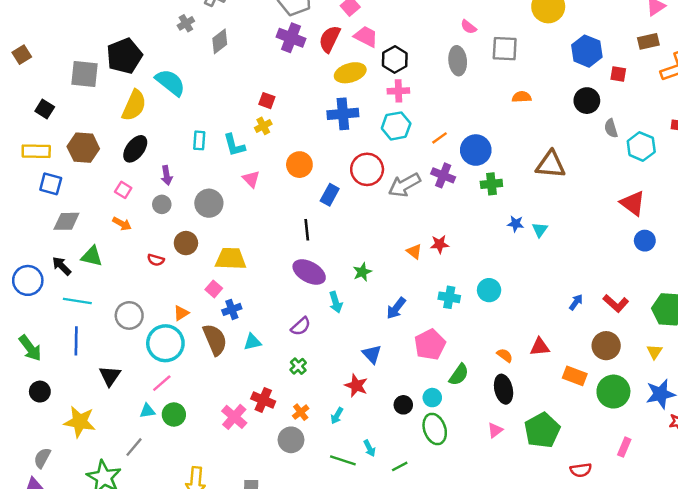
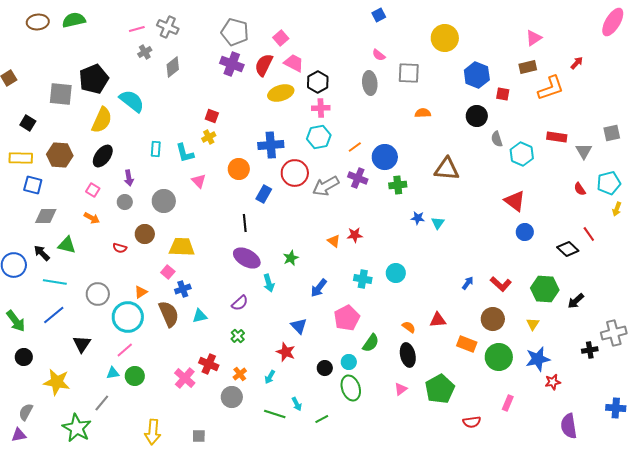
blue cross: (343, 114) -> (271, 145), moved
blue line: (76, 341) -> (54, 315), turned 50

